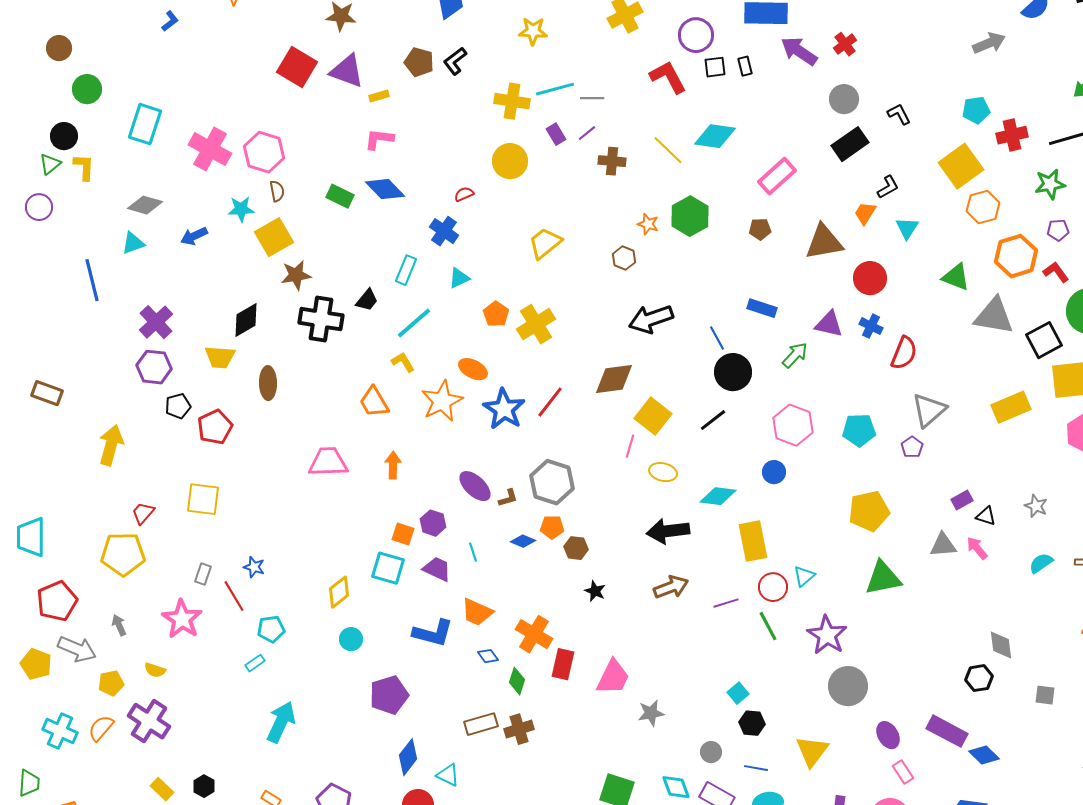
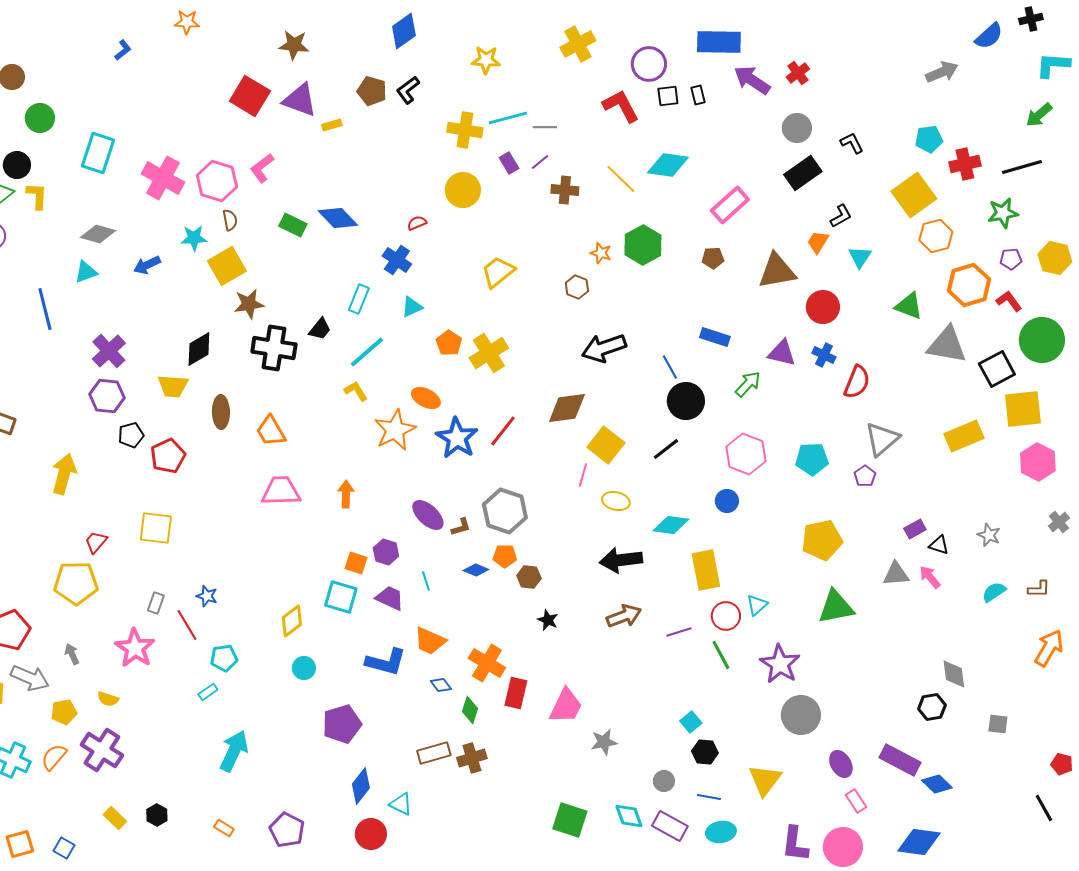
pink L-shape: (379, 139) -> (262, 168), moved, turned -44
orange trapezoid: (374, 402) -> (271, 431), moved

